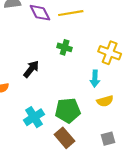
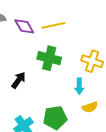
green cross: (65, 47) -> (49, 58), size x1.6

